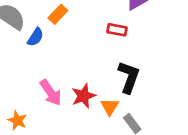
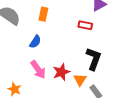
orange rectangle: (58, 14) -> (43, 14), turned -32
blue semicircle: (35, 37) -> (35, 42), moved

